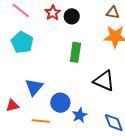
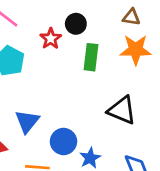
red star: (53, 13) -> (51, 39), moved
green rectangle: (75, 52) -> (91, 57), moved

